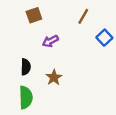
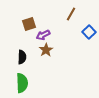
brown square: (34, 15) -> (29, 24), moved
brown star: (54, 77) -> (46, 50), moved

